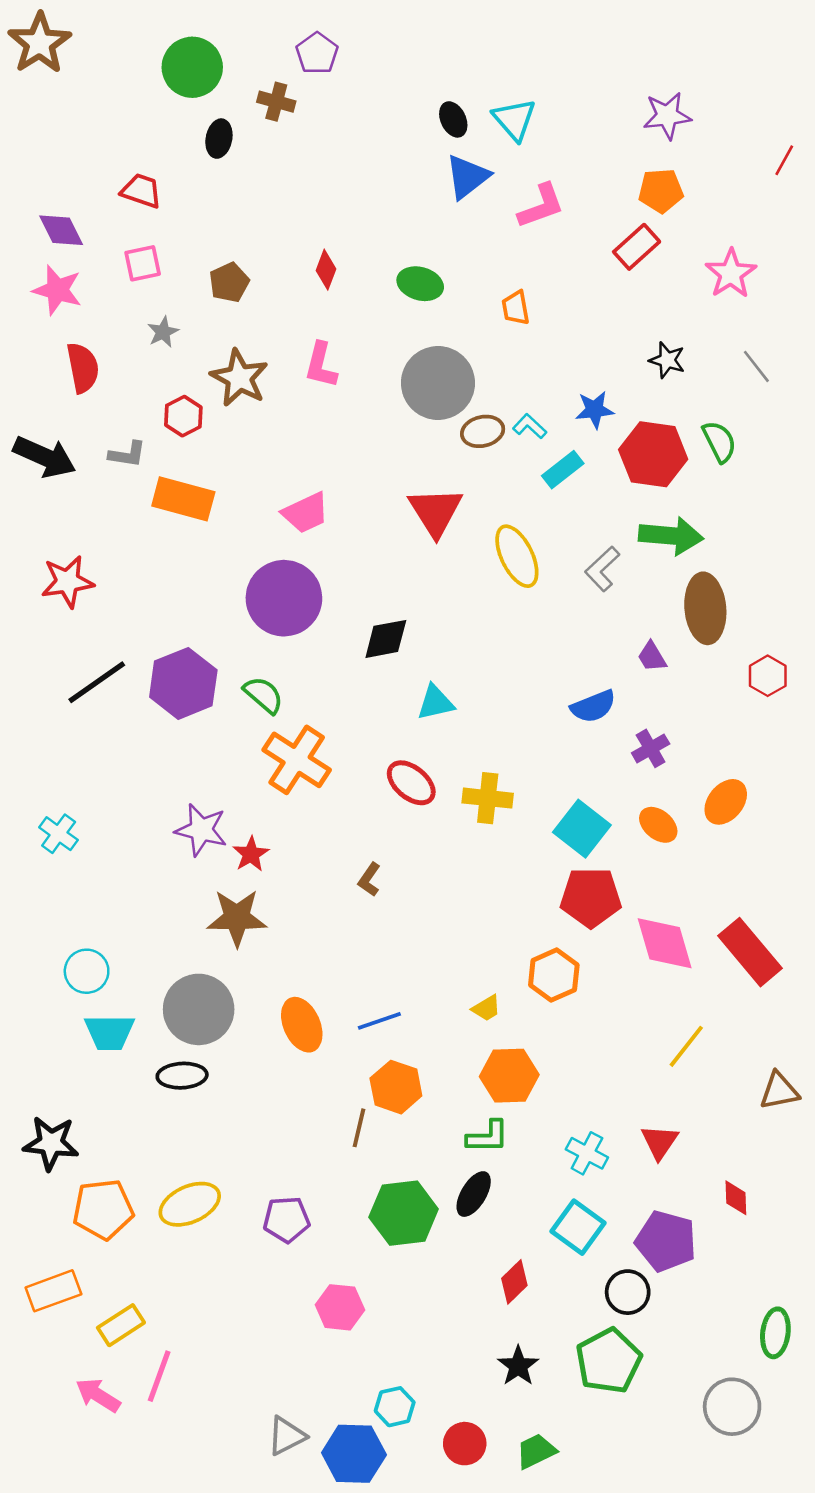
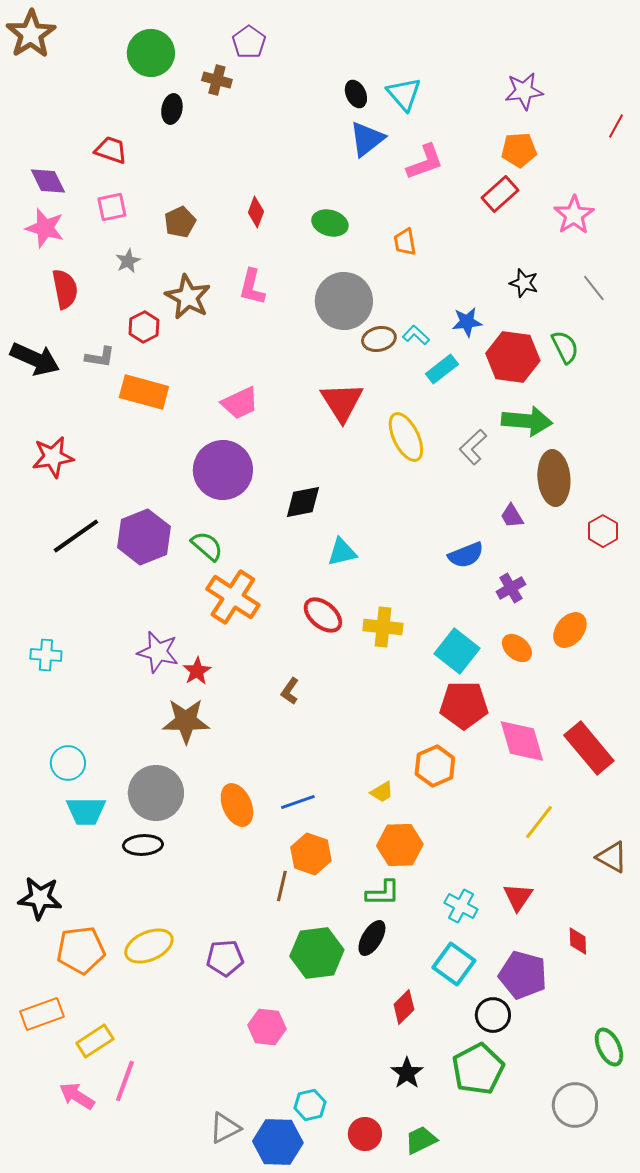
cyan cross: (59, 834) -> (46, 655), turned -32
brown triangle: (779, 1091) -> (612, 857), turned 40
green ellipse: (775, 1333) -> (609, 1047), turned -33

